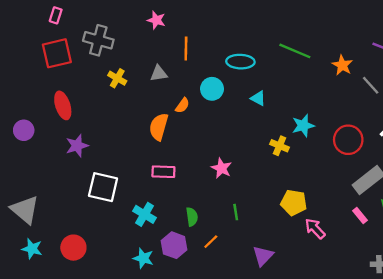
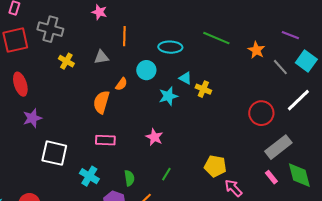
cyan star: (303, 126) -> (168, 96), moved
yellow cross: (280, 146) -> (203, 89), moved
green line: (236, 212) -> (166, 174), turned 40

